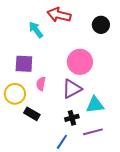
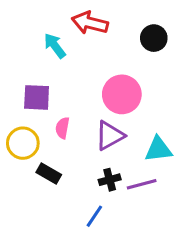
cyan triangle: (95, 105) -> (158, 149), moved
purple line: (93, 132) -> (142, 184), moved

